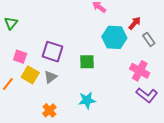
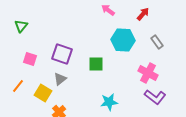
red arrow: (135, 23) -> (143, 14), moved
yellow square: (30, 75) -> (43, 93), moved
cyan star: (87, 100) -> (109, 102), moved

